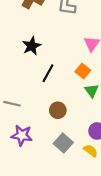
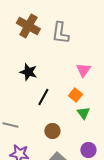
black star: (32, 46) -> (28, 72), turned -30

